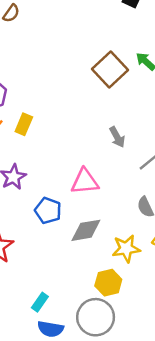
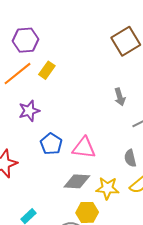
pink triangle: (85, 182) -> (84, 148), moved
gray diamond: (86, 230) -> (77, 181), moved

